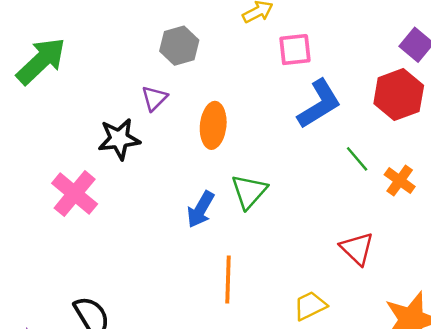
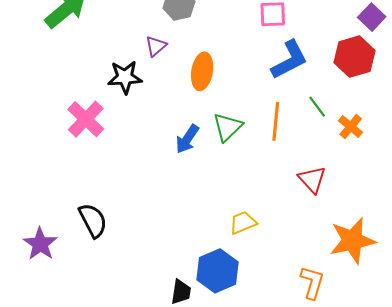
orange line: (228, 280) -> (276, 121), moved
yellow trapezoid: (310, 306) -> (243, 223), moved

